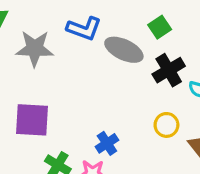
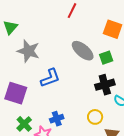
blue L-shape: (84, 29) -> (50, 78), moved, turned -55
gray ellipse: (124, 50) -> (83, 51), moved

